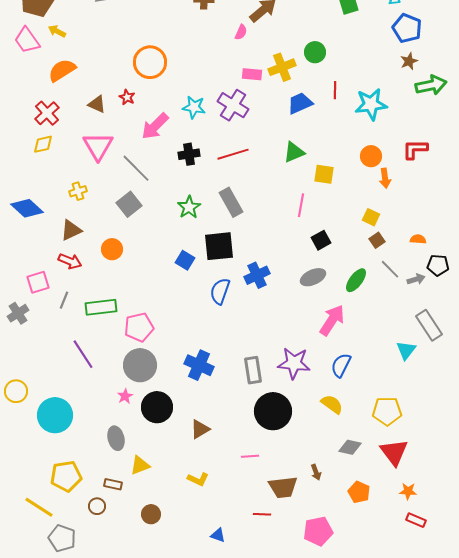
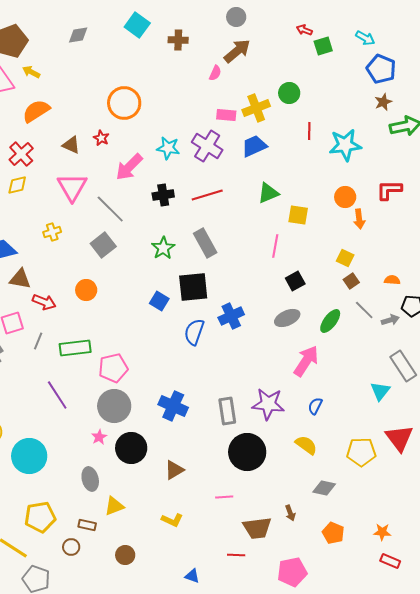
blue trapezoid: (300, 103) -> (254, 146), moved
brown triangle: (71, 230) -> (20, 279), moved, turned 35
blue semicircle: (341, 365) -> (315, 406), size x0.7
red triangle: (394, 452) -> (399, 438), moved

